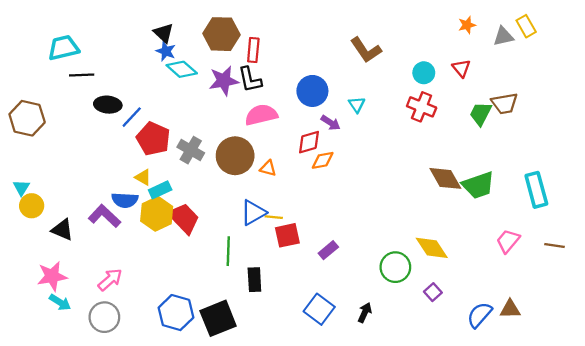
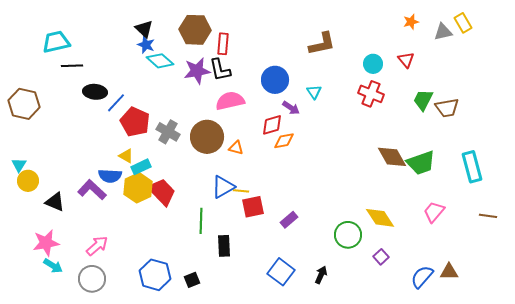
brown L-shape: (366, 50) -> (322, 44), turned -68
brown trapezoid: (504, 103) -> (447, 108), moved
pink trapezoid: (508, 241) -> (434, 212), moved
black square: (218, 318) -> (192, 280), size x0.5

